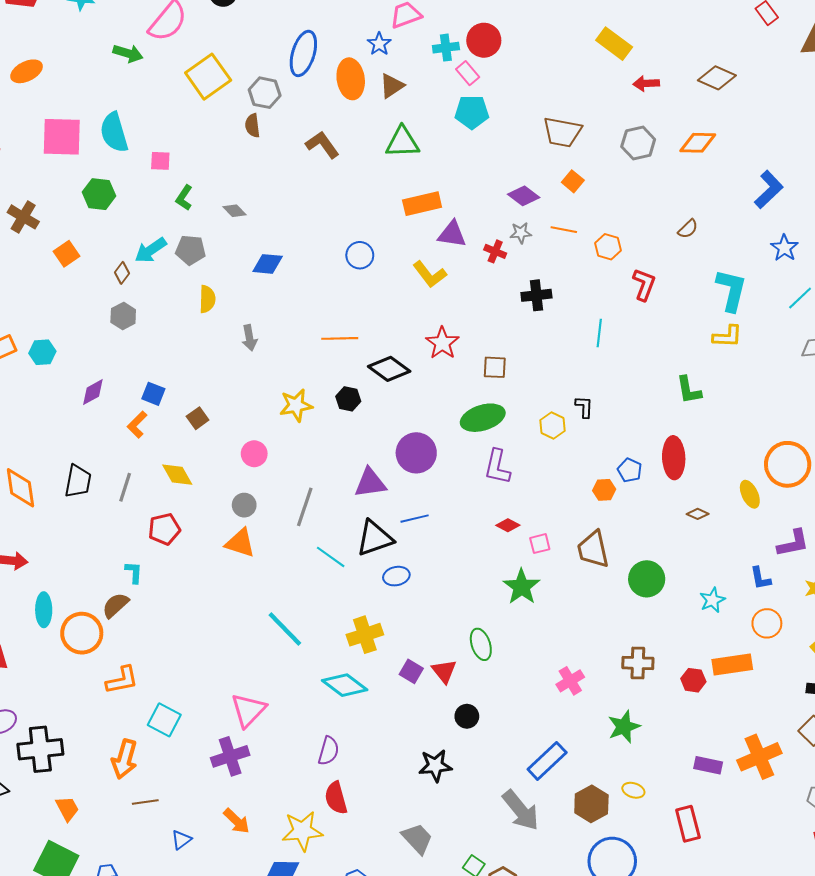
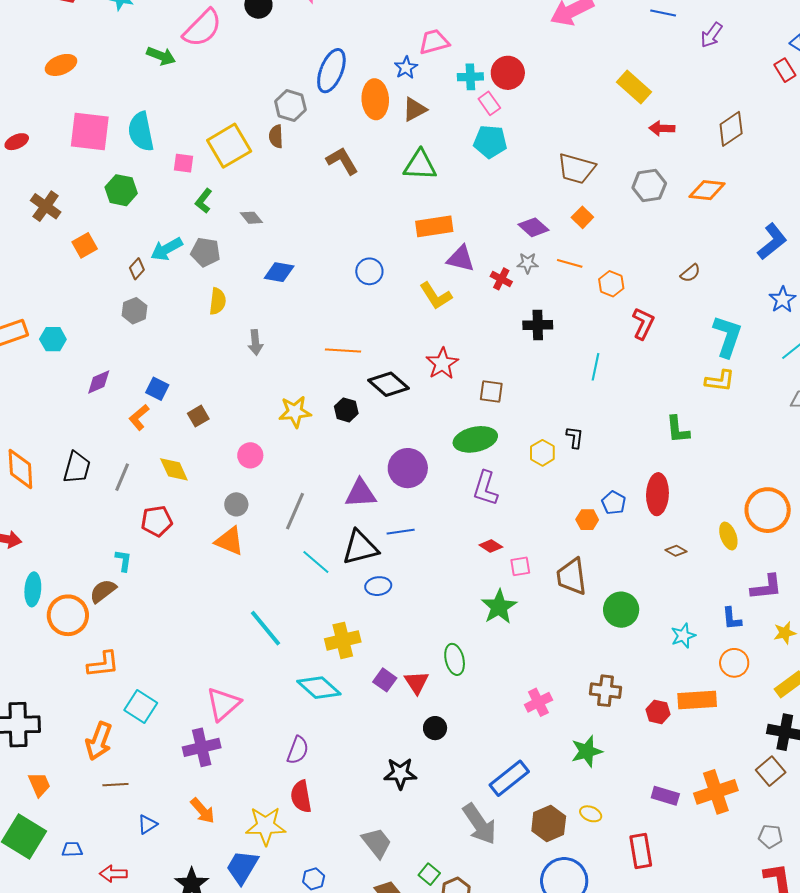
yellow square: (208, 77) -> (229, 146), moved
brown diamond: (717, 78) -> (731, 129), turned -63

